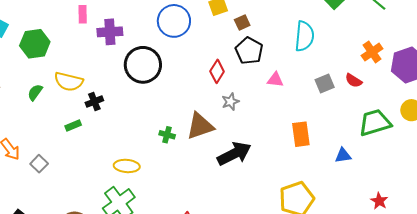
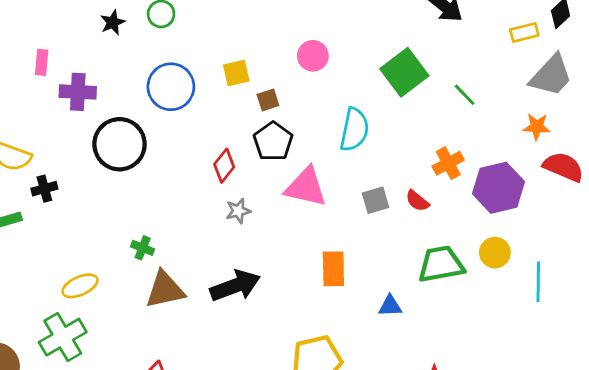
pink triangle: (275, 80) -> (306, 187), size x1.8
brown triangle: (200, 126) -> (165, 290), moved
yellow ellipse: (127, 166) -> (80, 286), turned -35

